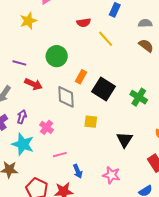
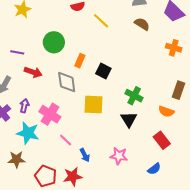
black square: (103, 89) -> (103, 71), size x0.7
green cross: (139, 97) -> (134, 96), moved
yellow square: (91, 122) -> (94, 105), size x1.5
pink cross: (47, 127) -> (50, 114), size x1.5
pink line: (60, 155) -> (66, 140), turned 64

